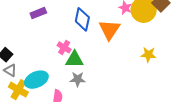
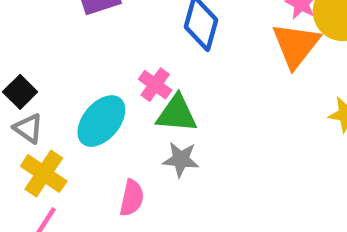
orange triangle: (109, 30) -> (296, 45), moved
cyan ellipse: (36, 80) -> (101, 121), moved, turned -30

